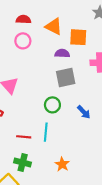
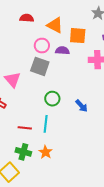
pink circle: (23, 41) -> (42, 46), moved
gray square: (66, 78) -> (40, 66), moved, turned 30
orange star: (62, 164) -> (46, 152), moved

